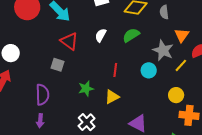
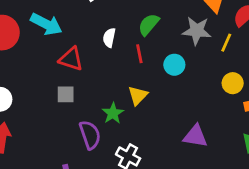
red line: (115, 70) -> (139, 54), moved
cyan circle: (149, 70) -> (174, 65), moved
purple semicircle: (42, 95) -> (90, 135), moved
yellow triangle: (112, 97) -> (138, 95), moved

